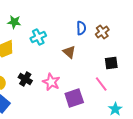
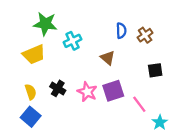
green star: (14, 22) -> (45, 24), size x1.5
pink line: (101, 84) -> (139, 104), moved
purple square: (74, 98) -> (113, 91), moved

